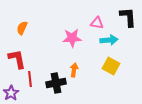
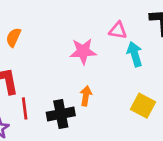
cyan arrow: (109, 40) -> (135, 54), turned -102
yellow square: (111, 66) -> (143, 106), moved

